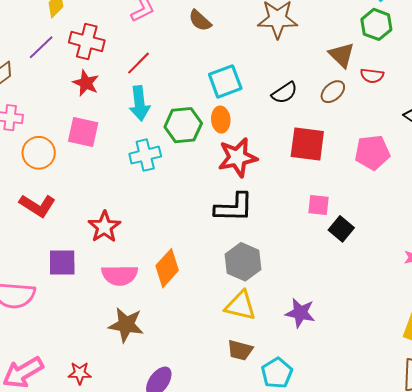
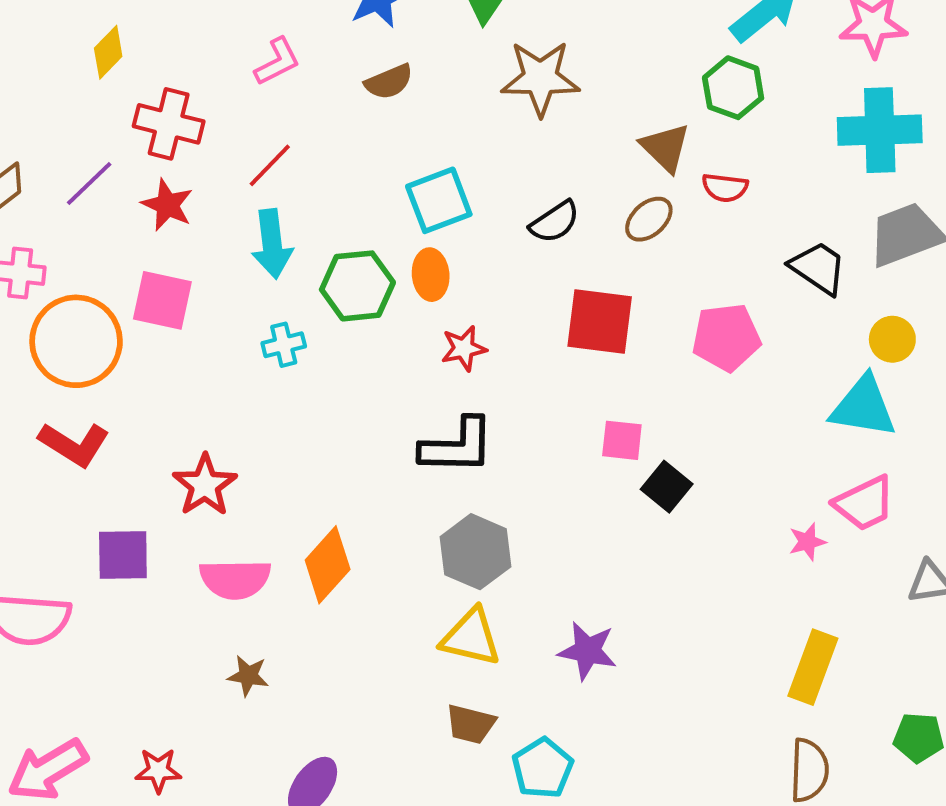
brown semicircle: (200, 21) -> (389, 82), turned -65
purple line: (41, 47) -> (89, 183), moved
orange circle: (39, 153) -> (76, 341), size x1.4
cyan cross: (145, 155) -> (284, 345), size x0.7
red star: (238, 157) -> (464, 348), size x0.6
brown star: (126, 325) -> (248, 676), size x0.6

